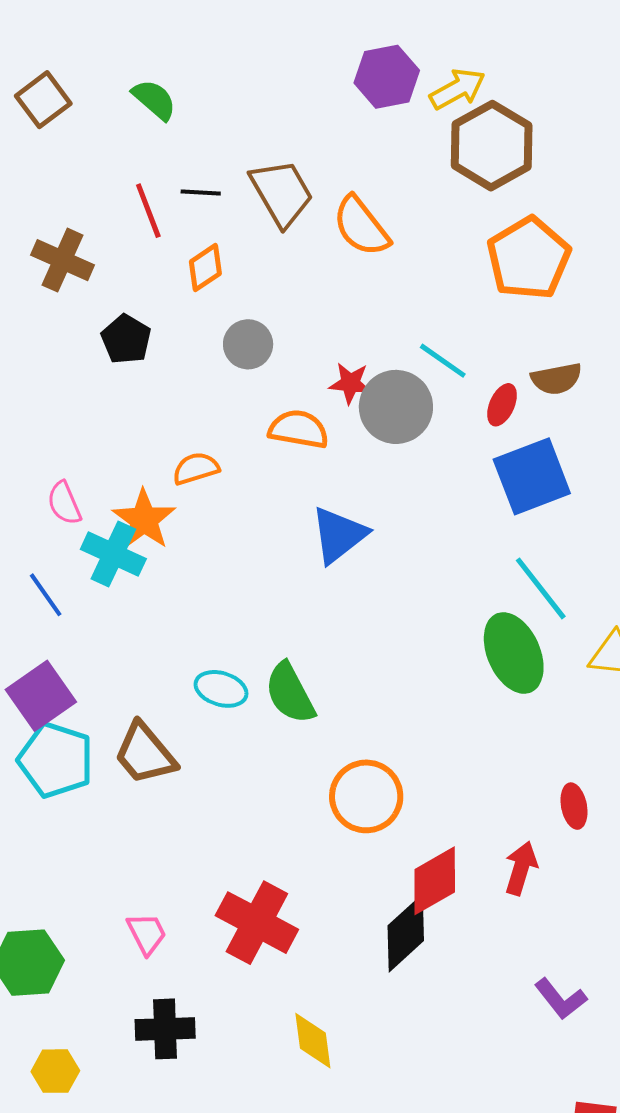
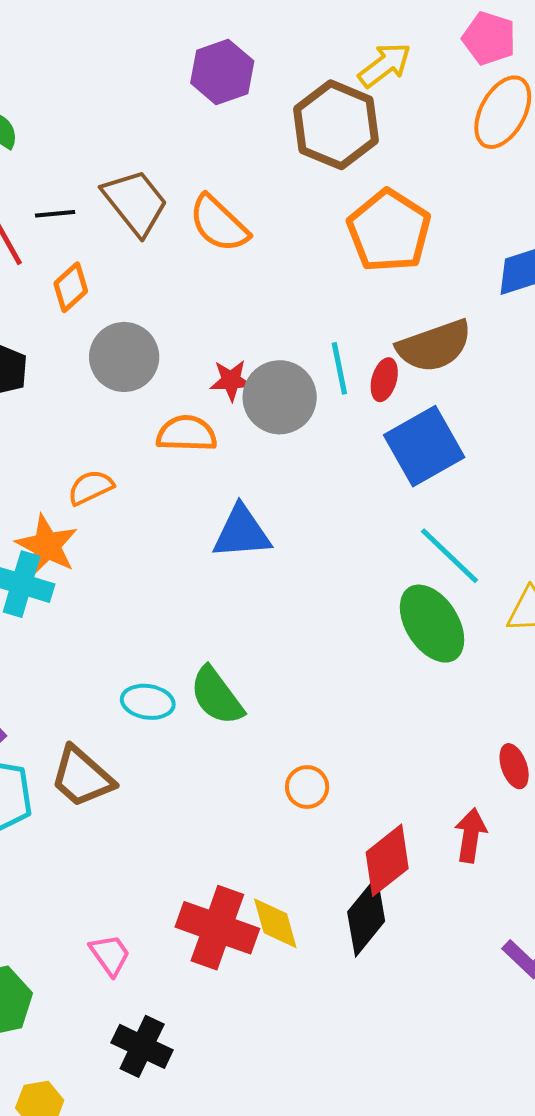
yellow arrow: (458, 89) -> (385, 65), moved
gray circle: (248, 344) -> (124, 357), size x1.4
cyan line: (443, 361) -> (339, 368), moved, turned 52
brown semicircle: (556, 379) -> (434, 346), size x1.5
blue triangle: (339, 535) -> (242, 532), turned 42
orange circle: (366, 796) -> (307, 787), size x0.6
black cross: (165, 1029) -> (142, 1046), turned 36
yellow diamond: (313, 1041) -> (275, 923), moved

